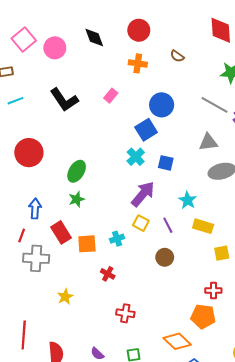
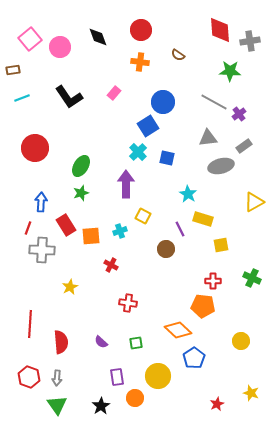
purple arrow: (143, 194) -> (126, 184), moved, turned -40
purple line: (168, 225) -> (180, 229), moved

